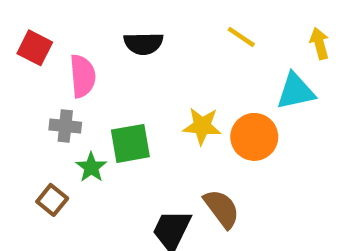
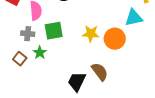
green square: (130, 143) -> (54, 31), moved
brown square: (52, 200) -> (20, 59), moved

